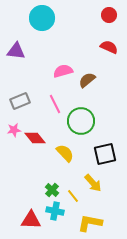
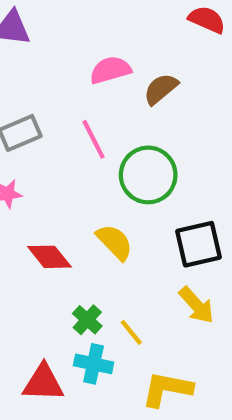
red diamond: (35, 138) -> (49, 257), moved
yellow arrow: (93, 183) -> (196, 305), moved

